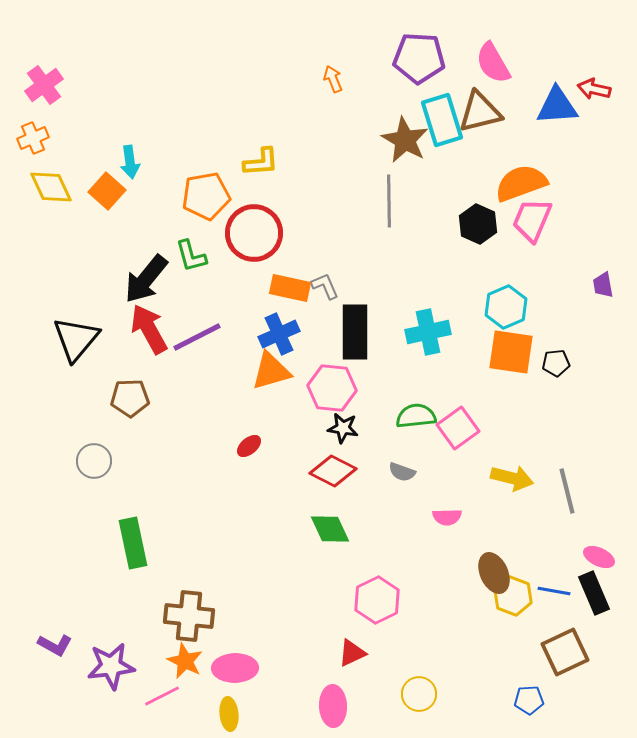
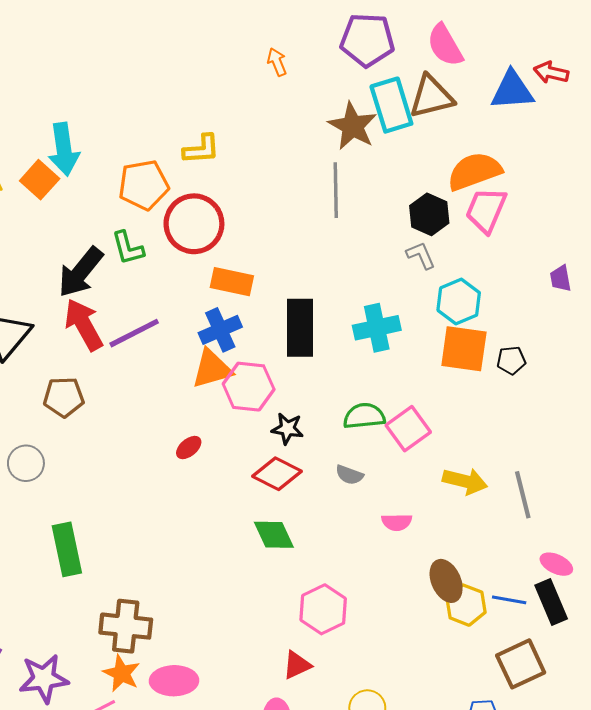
cyan arrow: (130, 162) -> (64, 149), size x1.5
gray L-shape: (325, 286) -> (421, 255), moved
pink hexagon: (332, 388) -> (249, 387), moved

